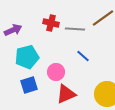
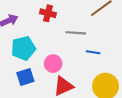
gray line: (75, 29) -> (76, 33), moved
blue line: (83, 56) -> (93, 52), moved, turned -32

